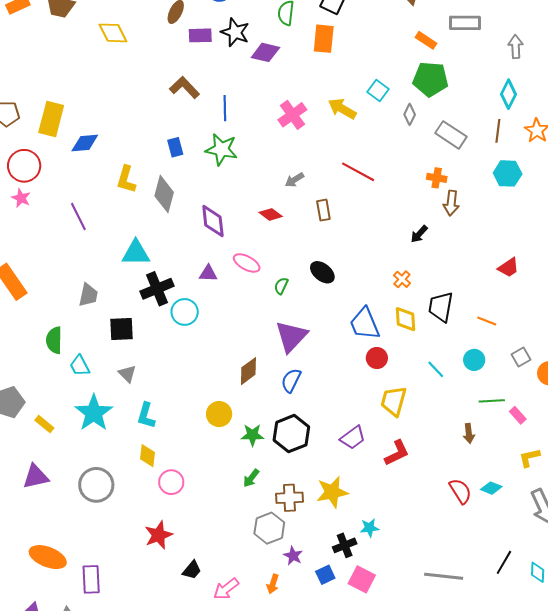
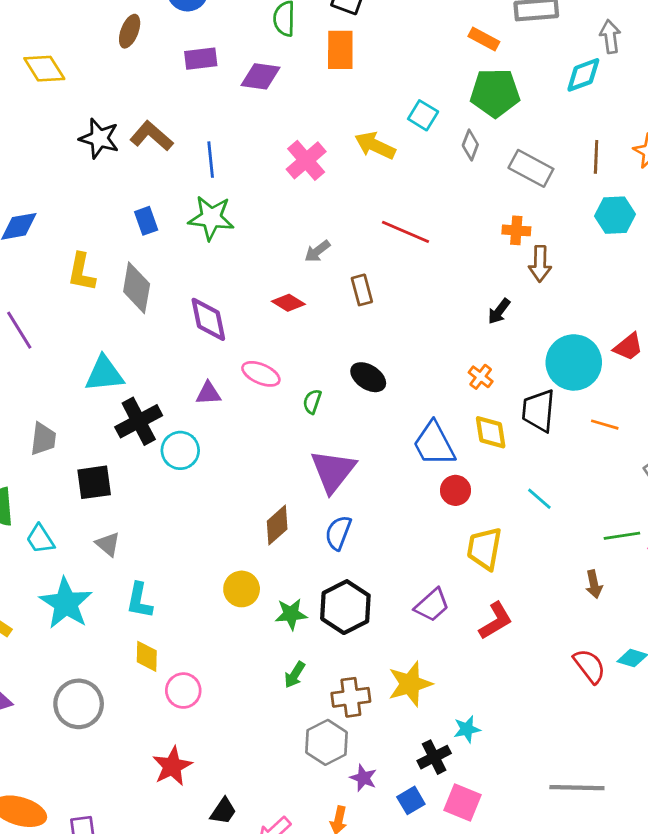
black star: (235, 32) -> (99, 138), moved
purple rectangle: (200, 35) -> (201, 59), moved
cyan diamond: (509, 94) -> (583, 75), moved, turned 48
cyan circle: (474, 360) -> (574, 362), moved, size x1.8

